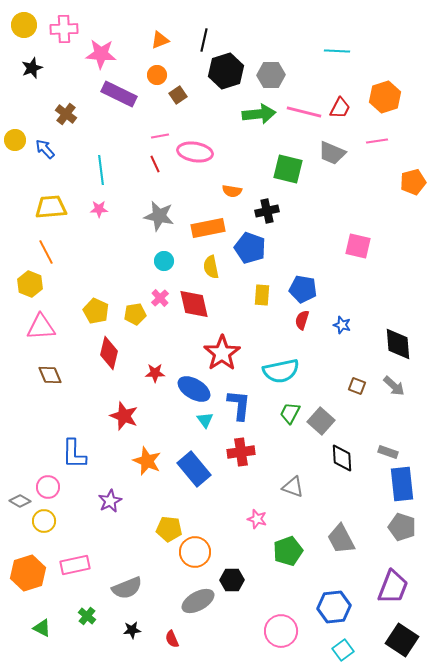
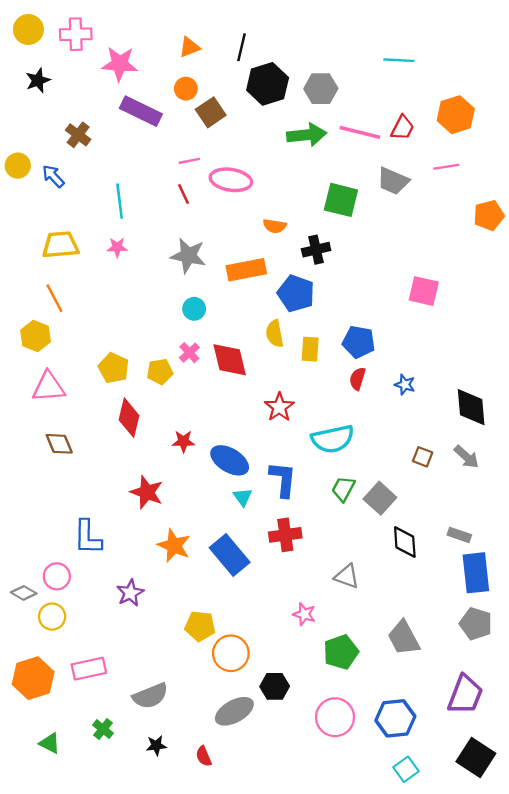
brown square: (178, 95) -> (211, 112), size x1.4
yellow semicircle: (211, 267) -> (275, 334), moved
red star: (222, 353) -> (279, 407), moved, size x0.7
pink circle: (281, 631) -> (335, 717), moved

